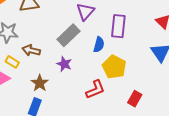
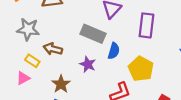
gray rectangle: (69, 35) -> (93, 34), turned 65
blue semicircle: (99, 45) -> (114, 51), moved

